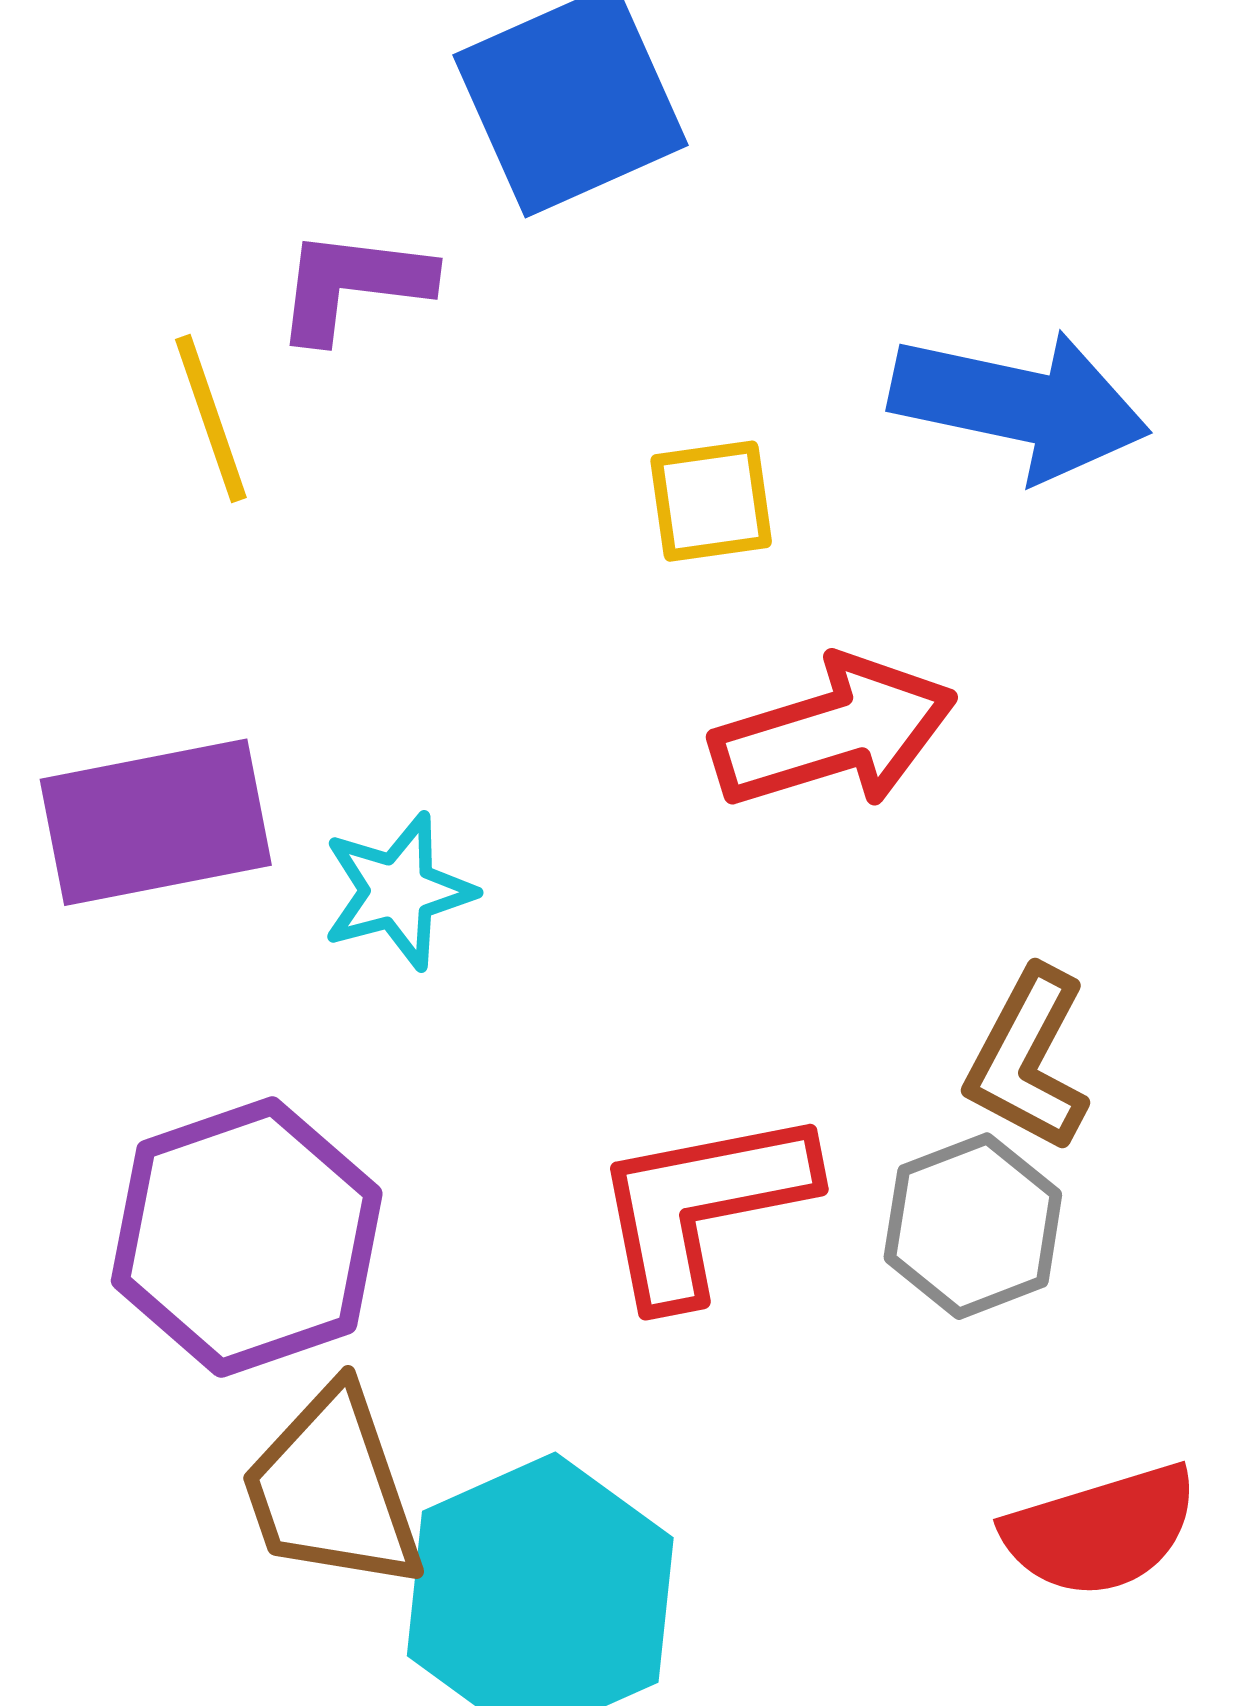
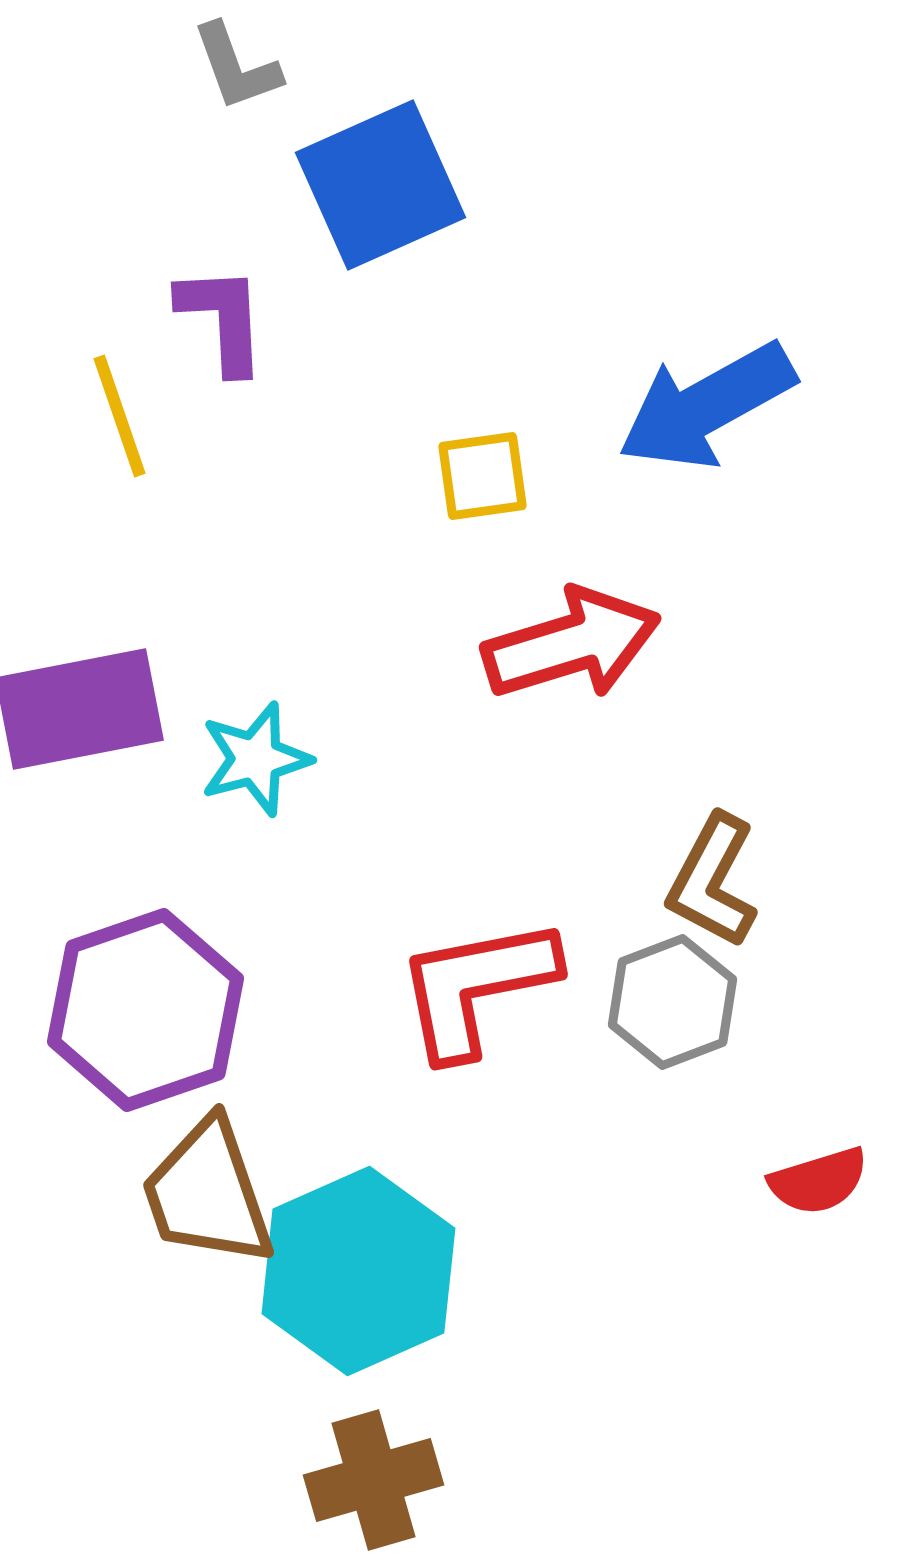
purple L-shape: (353, 285) -> (222, 319), turned 80
blue arrow: (1020, 405) -> (706, 406), turned 139
red semicircle: (1101, 1531) -> (818, 1181), moved, size x0.7

